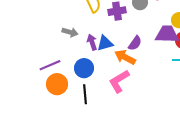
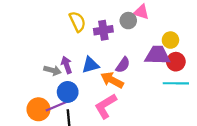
gray arrow: (70, 32) -> (53, 70), moved
purple arrow: (92, 42) -> (67, 65), moved
purple line: (50, 65) -> (57, 106), moved

